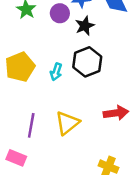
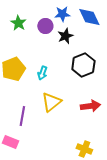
black hexagon: (87, 62) -> (83, 65), moved
yellow triangle: (67, 123) -> (51, 102), moved

